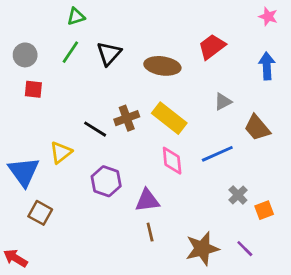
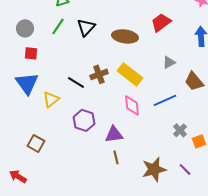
blue triangle: (24, 172) -> (27, 83), moved

